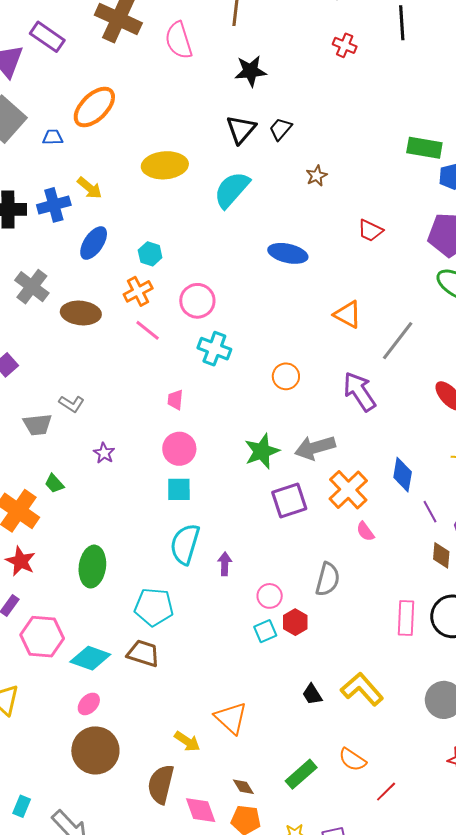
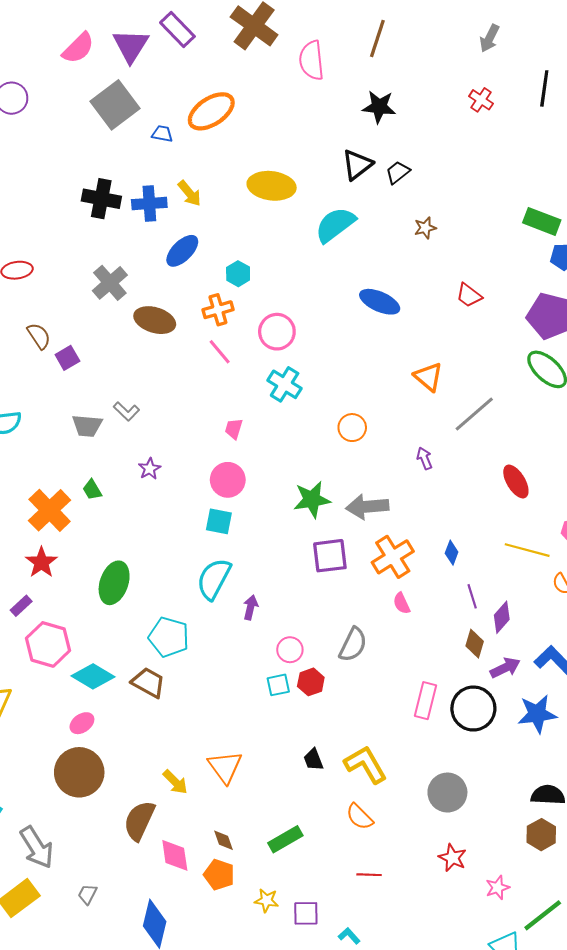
purple arrow: (359, 392) -> (424, 458), size x0.5
blue diamond: (403, 475) -> (452, 553), size x0.7
orange semicircle: (352, 760) -> (360, 817), moved
red line: (386, 792) -> (369, 875), turned 35

